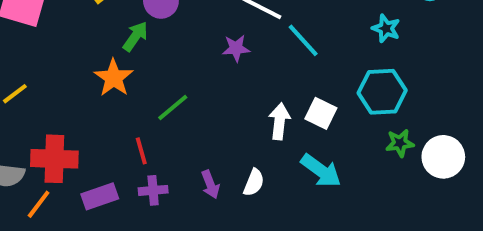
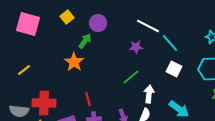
green line: (173, 107) -> (131, 77), moved
white square: (321, 113) -> (174, 69), moved
white arrow: (279, 121) -> (149, 94), moved

